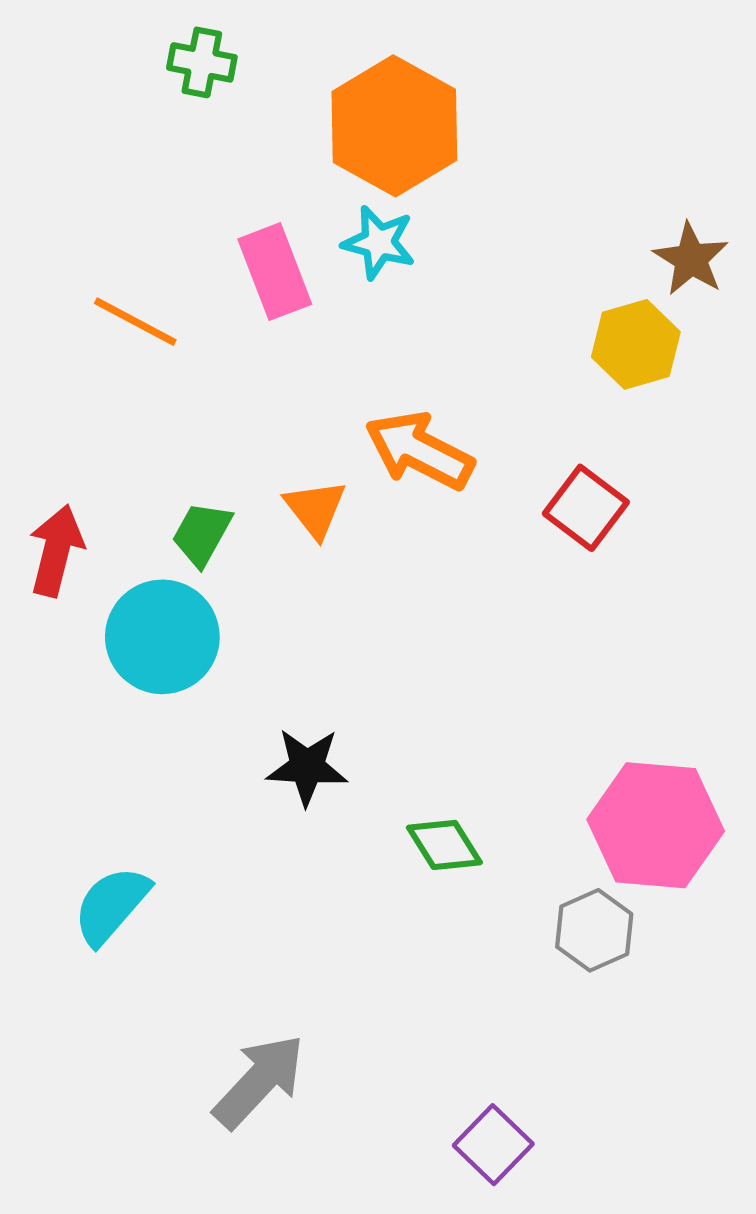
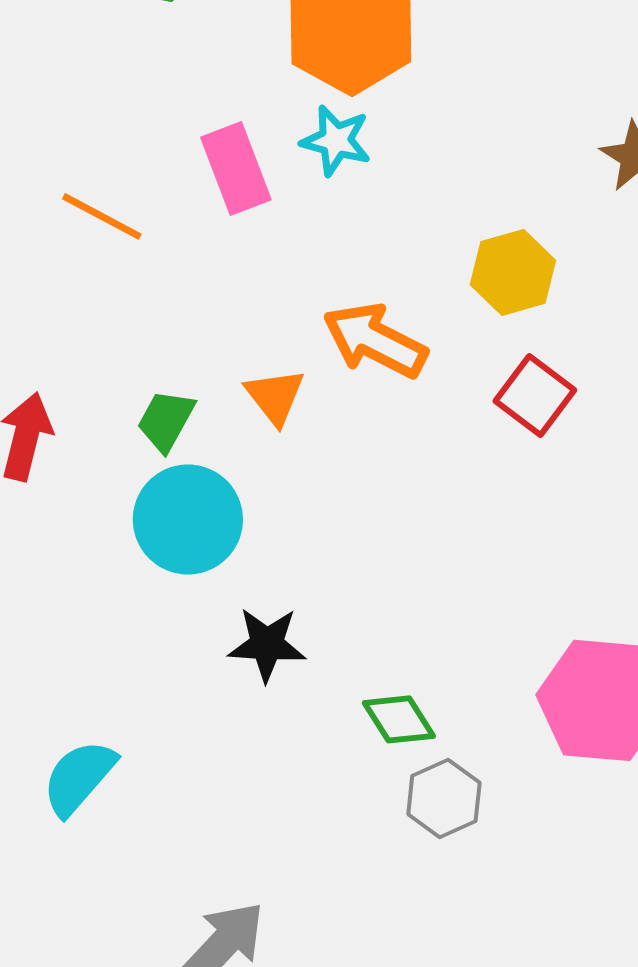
yellow hexagon: (636, 344) -> (513, 272), moved
cyan circle: (162, 637) -> (188, 519), moved
gray hexagon: (594, 930) -> (444, 798), moved

